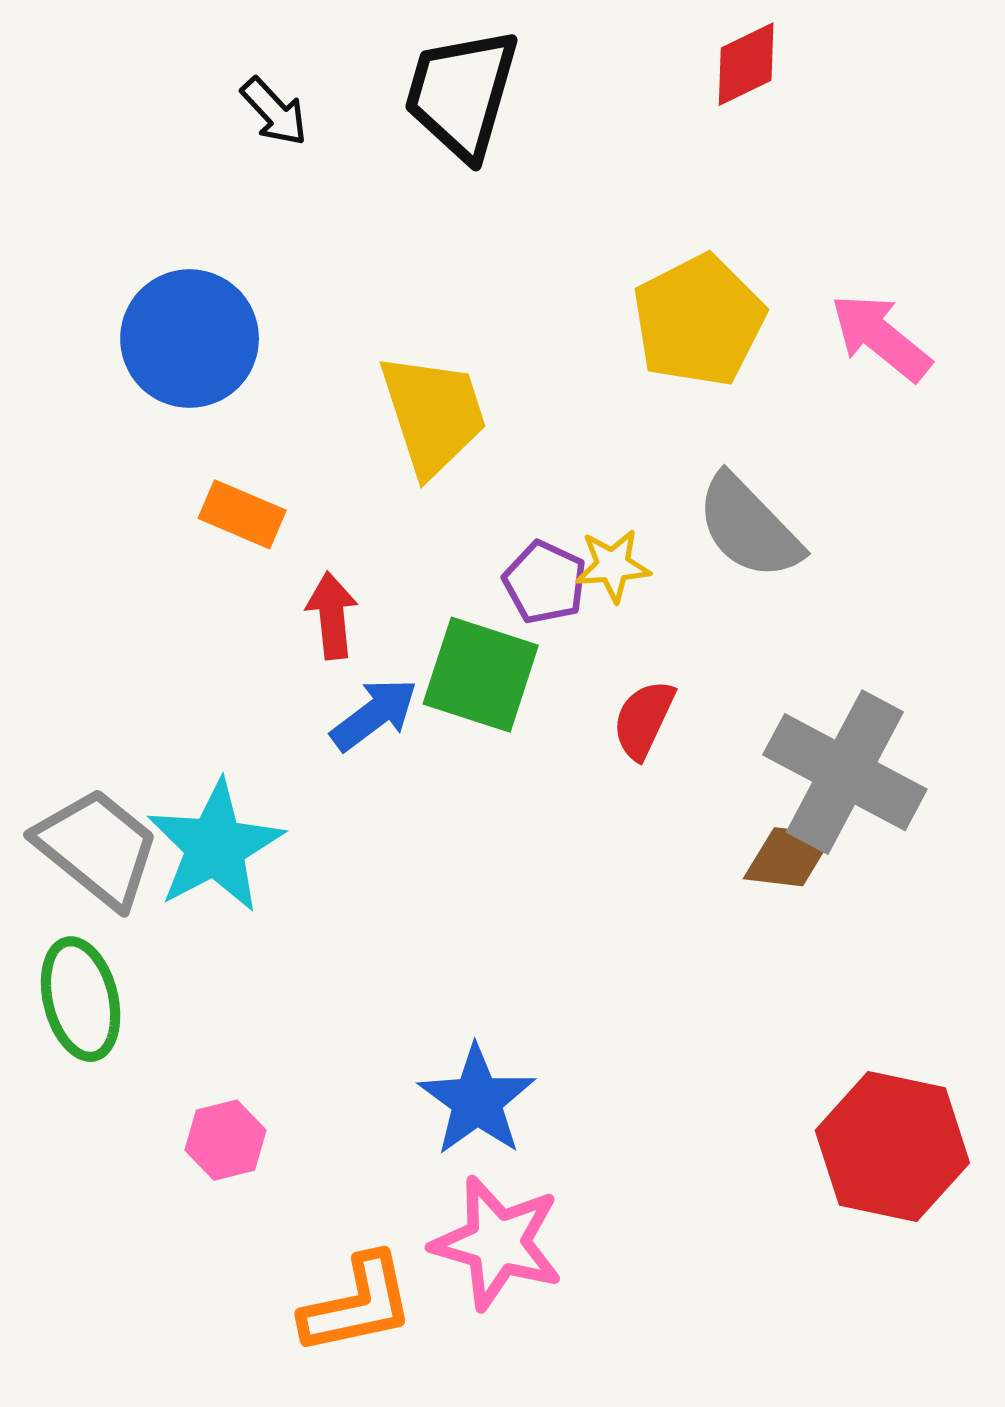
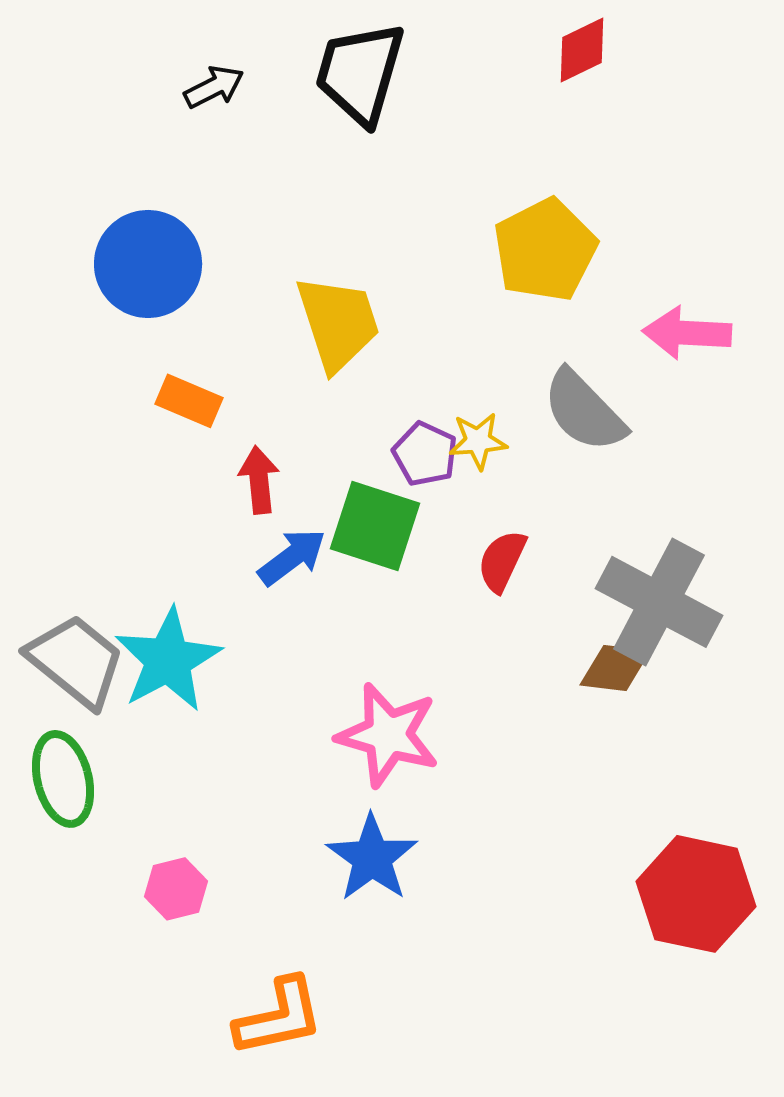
black arrow: (274, 112) -> (214, 87), turned -74
pink arrow: (881, 337) -> (687, 333), moved, turned -36
pink star: (497, 1243) -> (388, 735), moved

